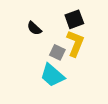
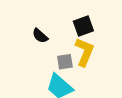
gray square: (57, 52) -> (65, 62), turned -35

